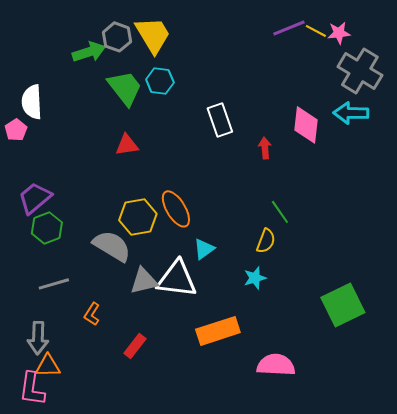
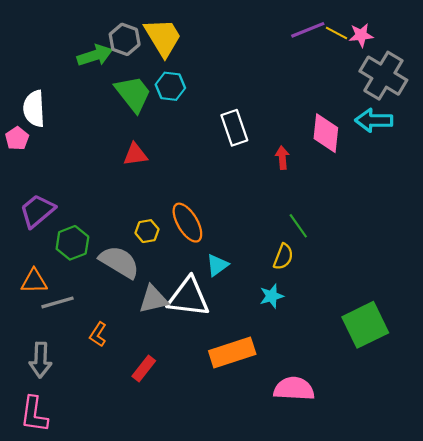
yellow hexagon: (138, 217) -> (147, 231), size x0.6
green hexagon: (47, 228) -> (72, 243), moved
orange triangle: (48, 366) -> (34, 281), moved

